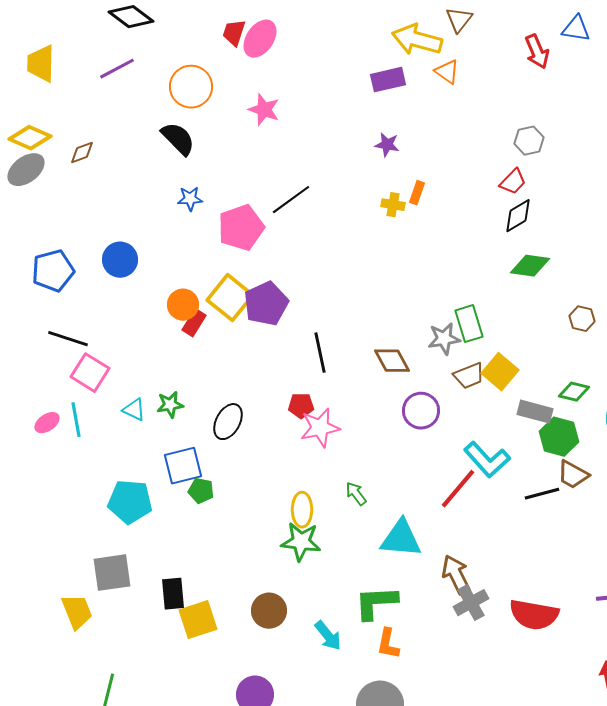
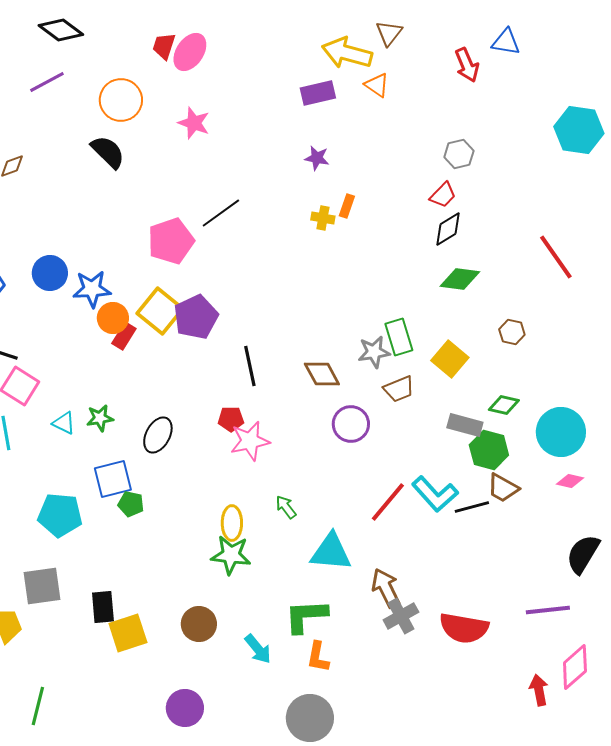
blue star: (190, 199) -> (92, 289), moved, size x1.5
yellow square: (500, 372) -> (450, 359), moved
cyan L-shape: (487, 460) -> (435, 494), moved

